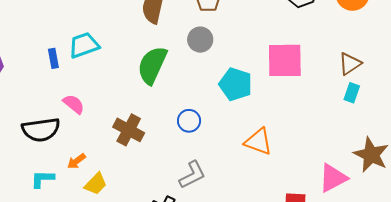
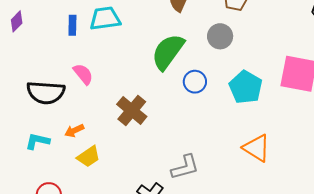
blue circle: (189, 121) -> (195, 82), moved

